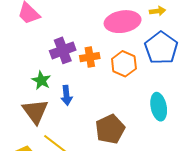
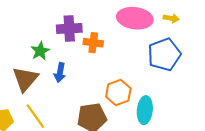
orange hexagon: (124, 64) -> (118, 93), moved

